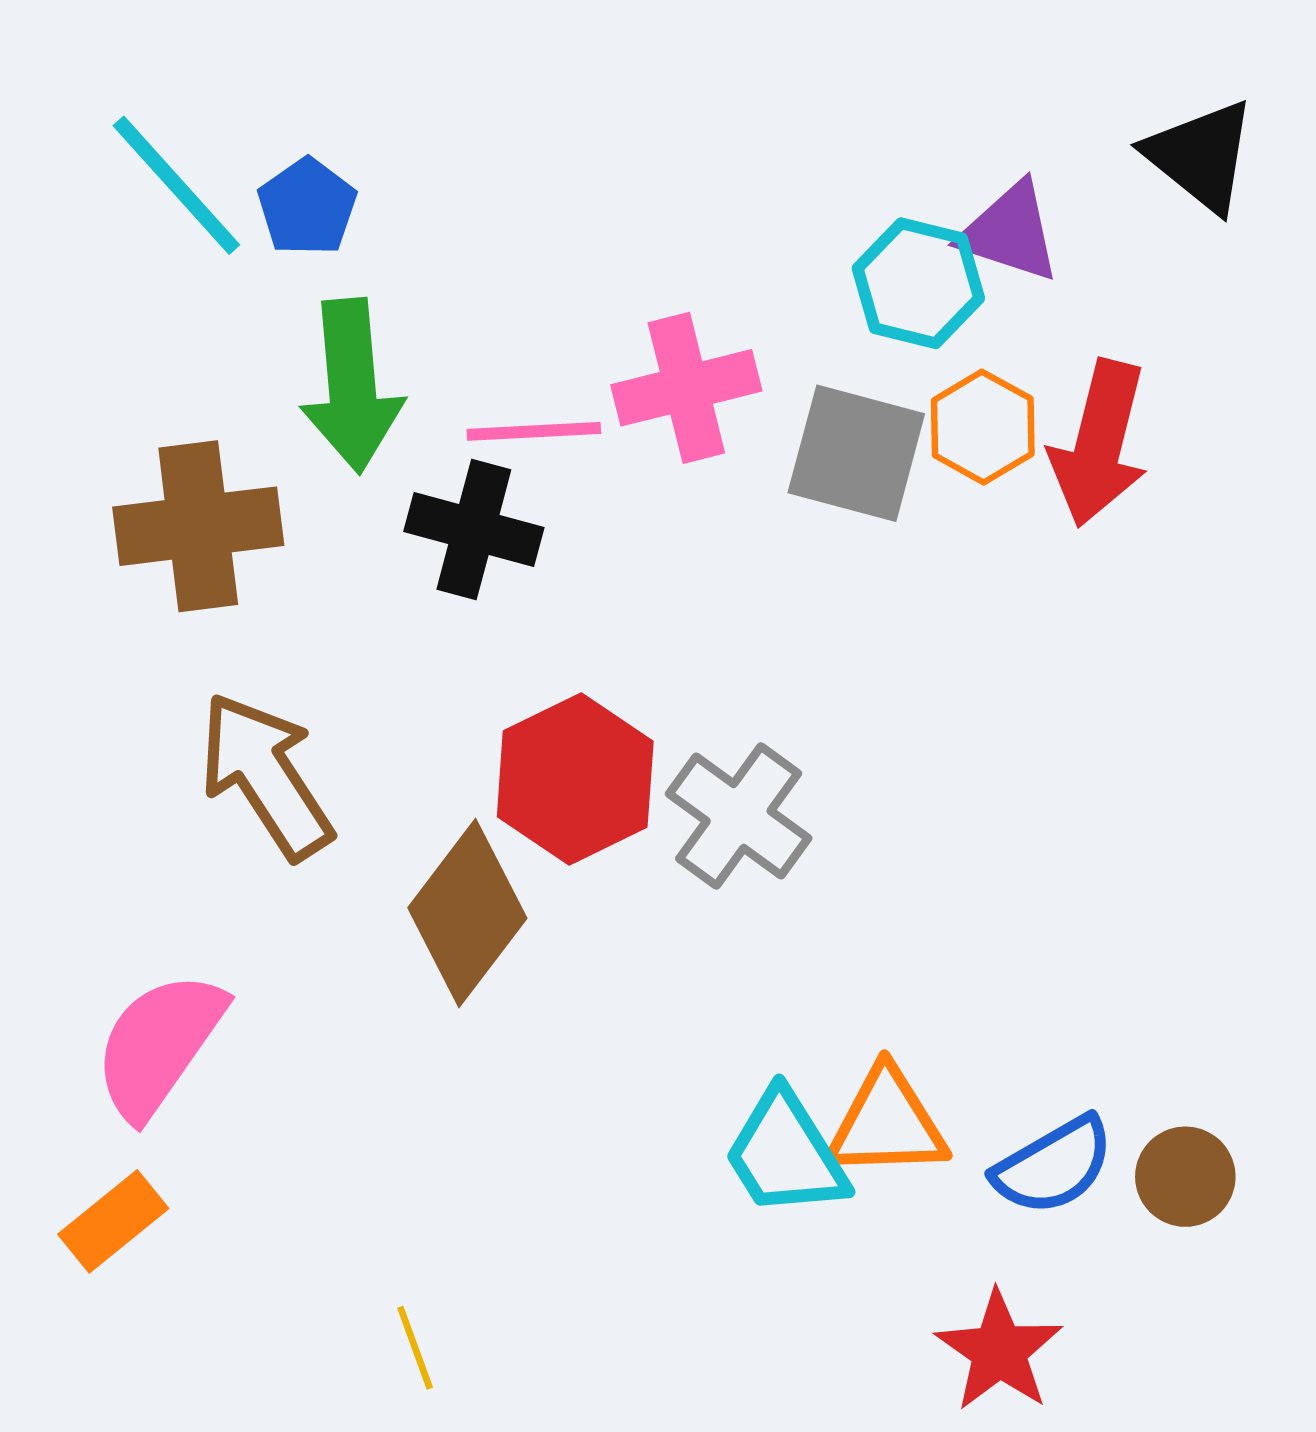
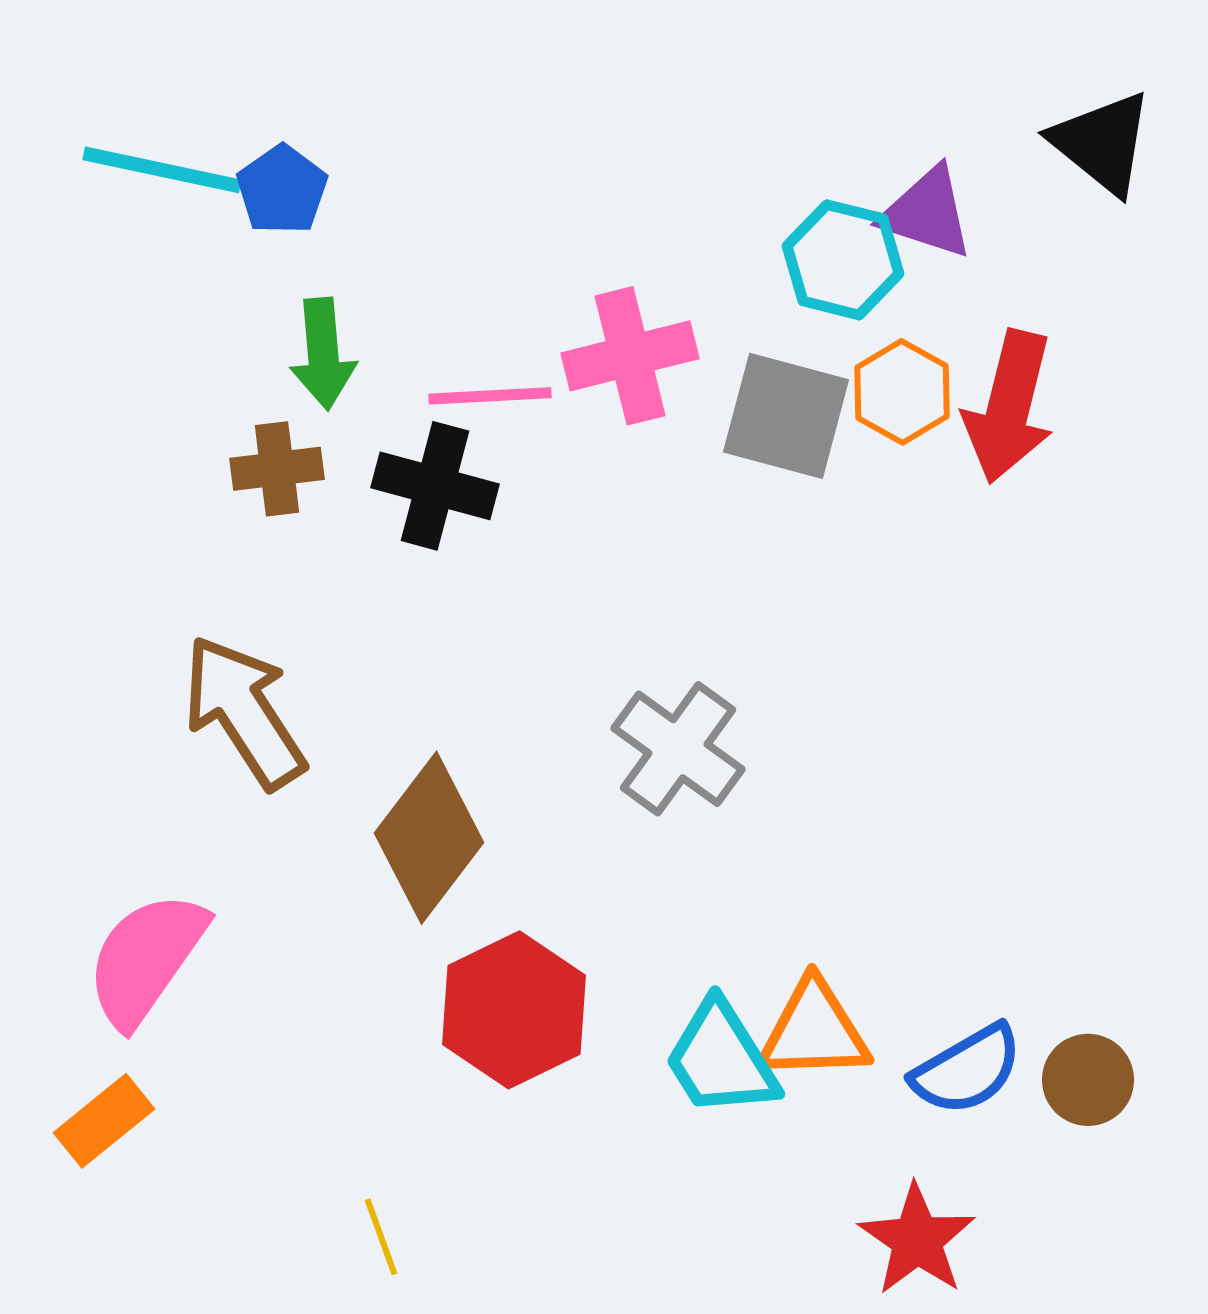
cyan line: (176, 185) -> (162, 170), turned -36
green arrow: (352, 386) -> (323, 354), size x0.7
brown cross: (198, 526) -> (277, 469), moved, size x0.6
red hexagon: (575, 779) -> (514, 1010), moved

